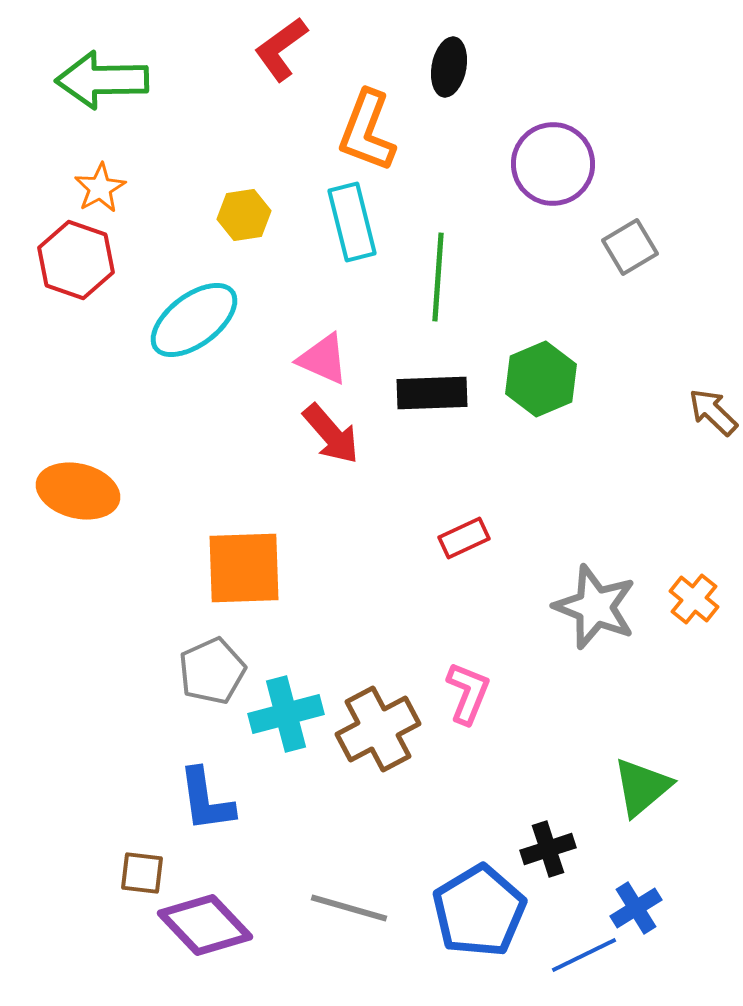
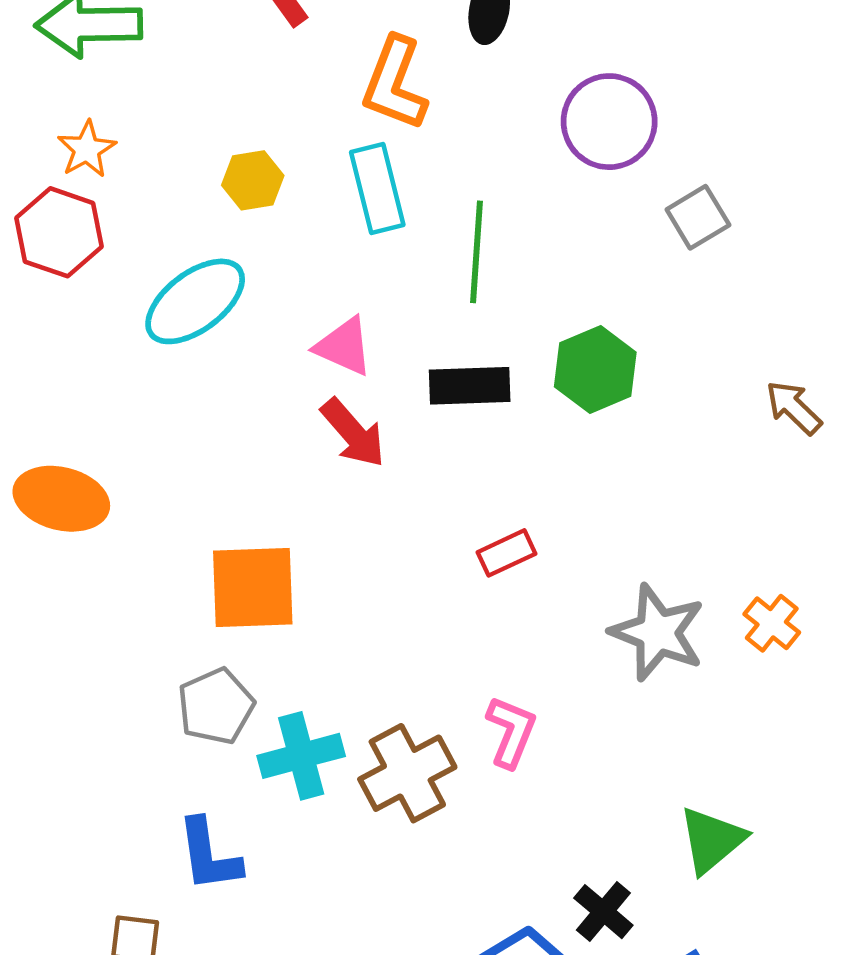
black cross: (548, 849) -> (603, 912), turned -32

